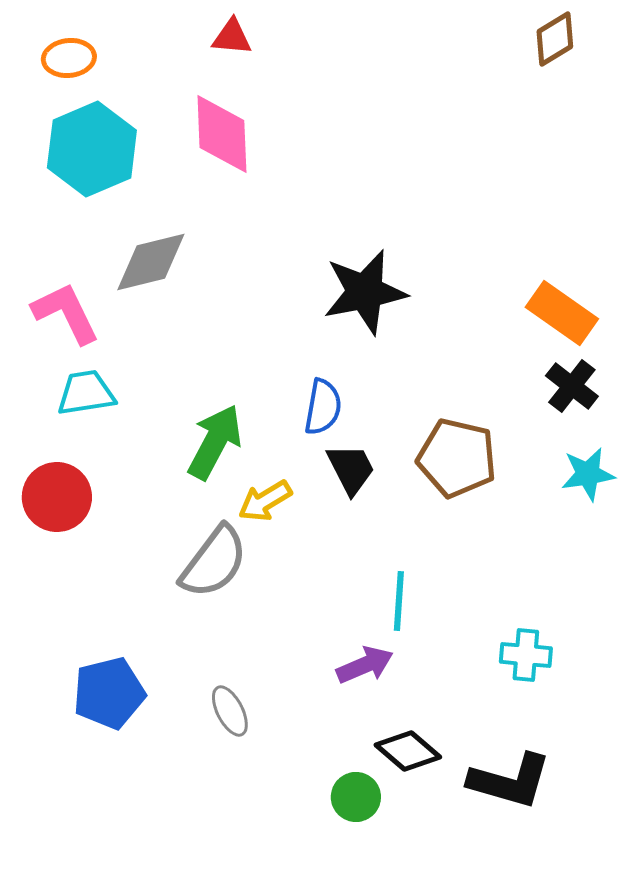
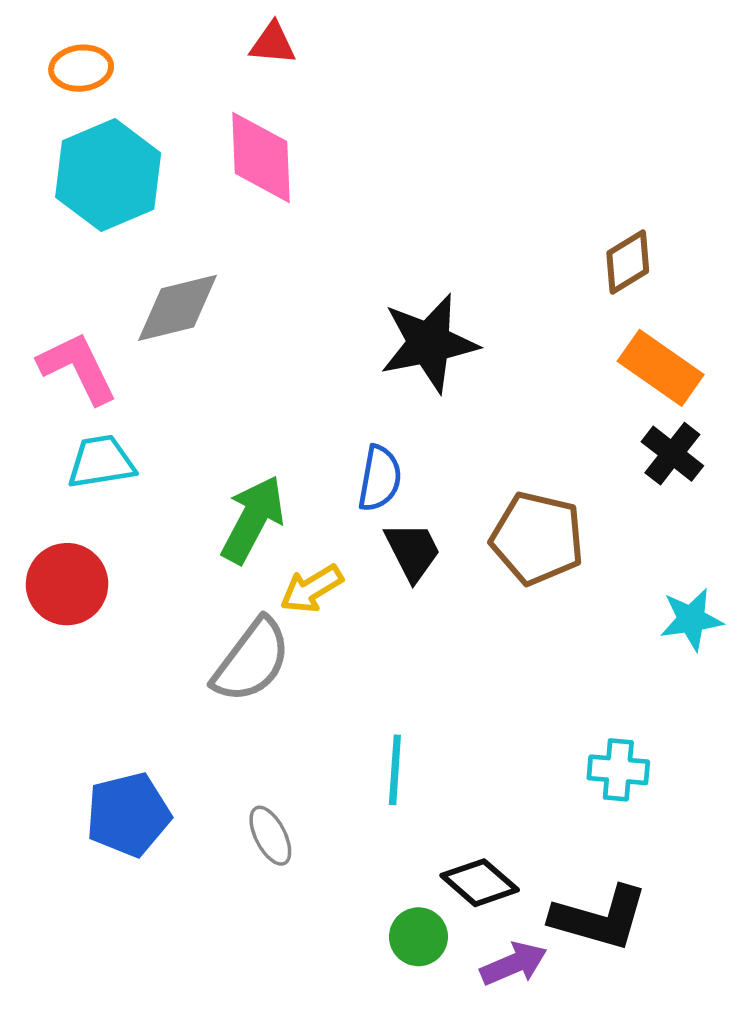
brown diamond: (555, 39) -> (628, 262), moved
cyan star: (588, 474) -> (691, 619), moved
cyan line: (399, 601) -> (395, 770), moved
purple arrow: (365, 665) -> (514, 964), moved

